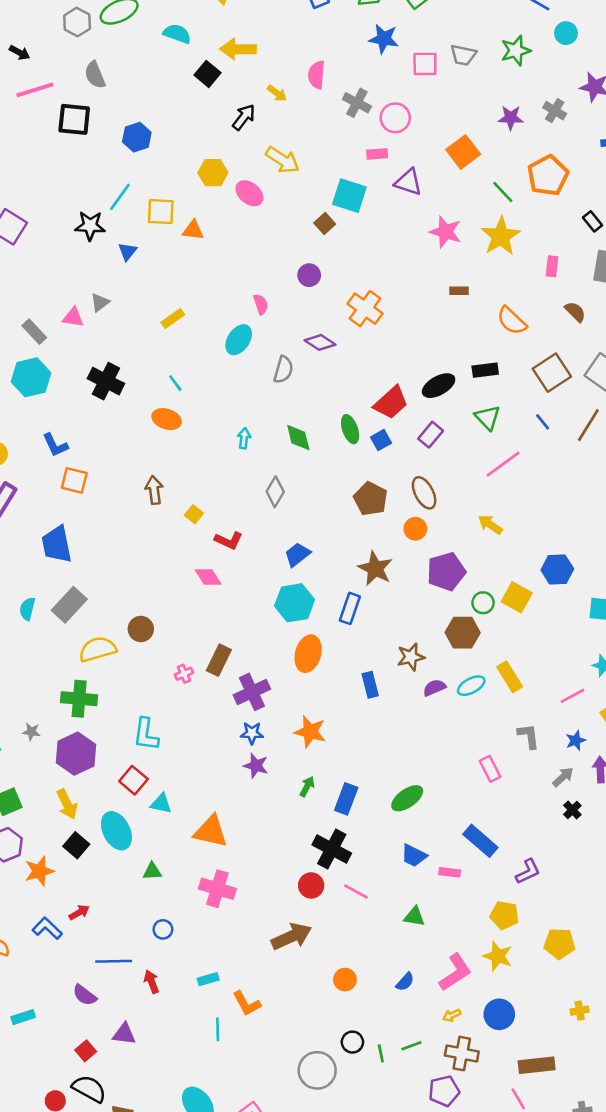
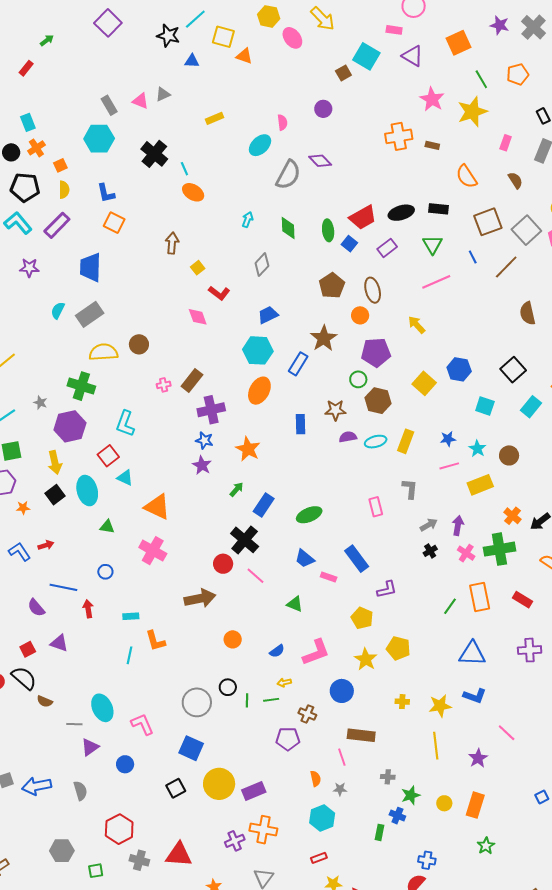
gray cross: (555, 111) -> (533, 27), size x1.4
orange pentagon: (548, 175) -> (518, 74), size x0.7
blue triangle: (127, 251) -> (192, 61), turned 42
orange cross: (365, 309) -> (399, 136), moved, turned 32
gray semicircle: (283, 370) -> (288, 175), size x1.4
cyan line: (175, 383) -> (184, 169), moved
blue square: (381, 440) -> (349, 244), turned -35
green circle: (483, 603) -> (358, 379), moved
yellow rectangle: (510, 677) -> (406, 441), turned 40
blue star: (576, 740) -> (448, 439), moved
orange star: (39, 871) -> (23, 508), size x0.6
yellow star: (498, 956) -> (366, 659), moved
yellow arrow: (452, 1015) -> (284, 683), moved
brown cross: (462, 1054) -> (307, 714), size x0.7

